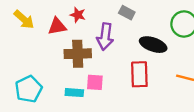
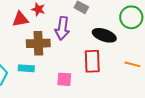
pink square: (95, 82) -> (64, 79), moved
cyan rectangle: (74, 93) -> (26, 68), moved

